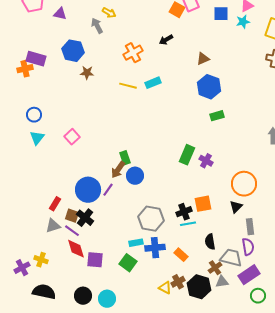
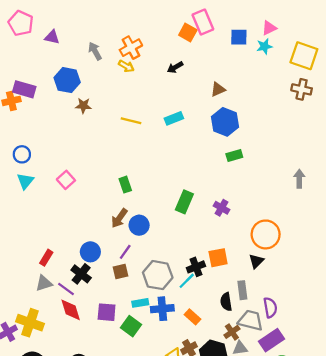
yellow arrow: (109, 13) -> (126, 66), moved
orange cross: (133, 53) -> (131, 48), moved
cyan rectangle: (153, 83) -> (174, 118), moved
green rectangle: (187, 155) -> (184, 202), moved
green rectangle: (125, 158) -> (125, 185), moved
blue circle: (88, 190) -> (90, 252), moved, size x0.7
purple line: (108, 190) -> (125, 252), moved
brown square: (72, 216) -> (121, 272), moved, turned -32
cyan line: (188, 224) -> (187, 281), moved, turned -35
gray rectangle: (250, 227) -> (242, 290), moved
yellow cross: (41, 260) -> (30, 323), size x1.6
purple square: (95, 260) -> (107, 312), moved

